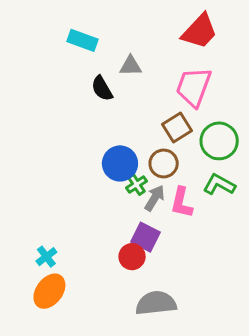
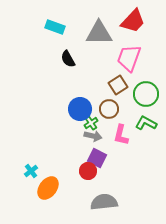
gray triangle: (131, 66) -> (99, 33), moved, size x1.8
gray arrow: (155, 198) -> (93, 136), moved, turned 72
orange ellipse: (49, 291) -> (48, 188), moved

